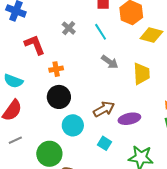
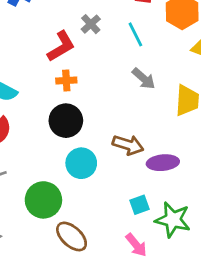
red L-shape: (35, 45) -> (61, 46), moved, turned 75
brown arrow: (104, 109) -> (128, 145), turned 40
cyan square: (104, 143) -> (140, 205), moved, turned 32

